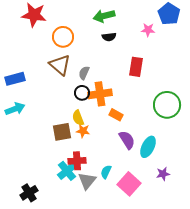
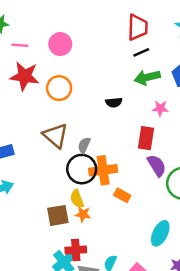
green arrow: (104, 16) -> (147, 77), moved
pink star: (148, 30) -> (160, 108), moved
orange circle: (63, 37) -> (59, 88), moved
black circle: (82, 93) -> (82, 169), size x1.6
purple semicircle: (127, 140) -> (157, 165), moved

